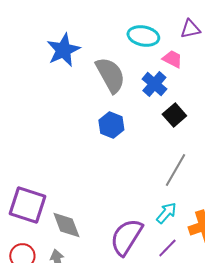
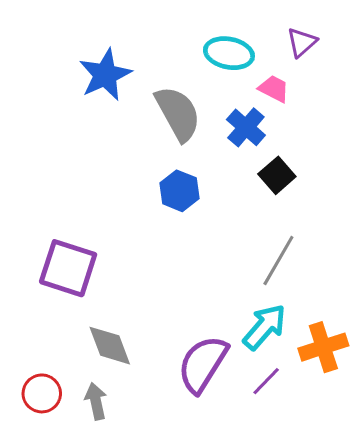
purple triangle: (190, 29) -> (302, 42), turned -30
purple square: (27, 205) -> (68, 268), moved
cyan arrow: (166, 213) -> (265, 327), size x1.4

